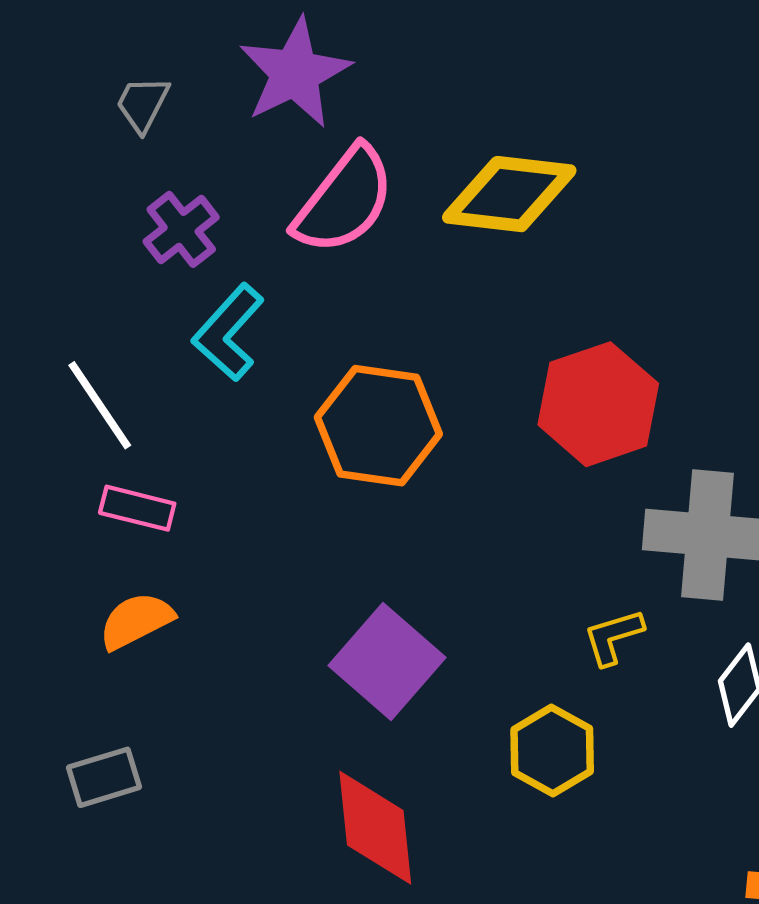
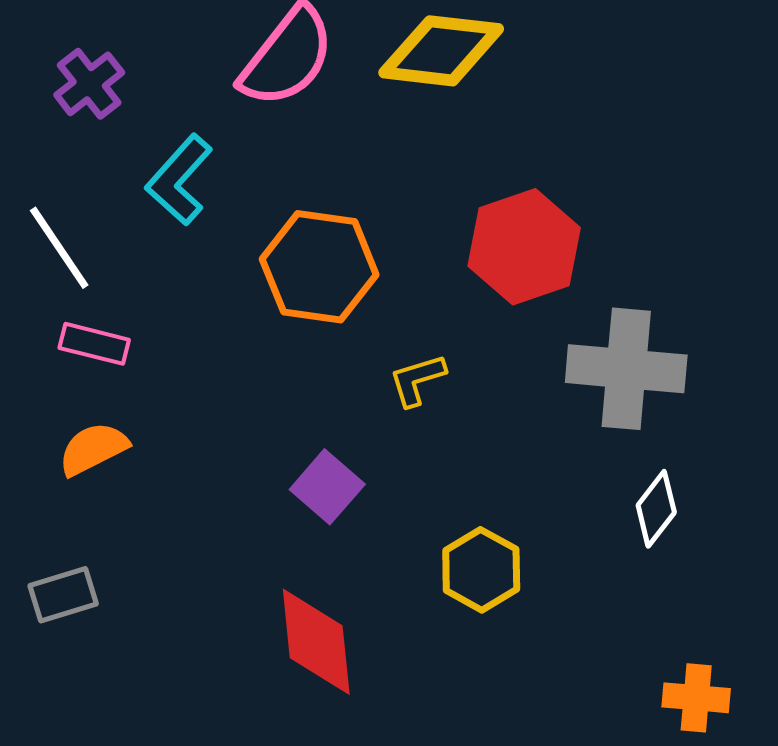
purple cross: (181, 229) -> (89, 84), moved
yellow L-shape: (613, 637) -> (417, 380), moved
purple square: (387, 661) -> (327, 487), size x0.7

